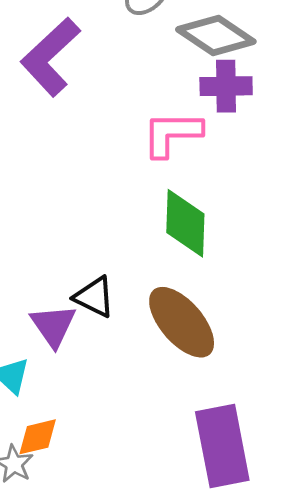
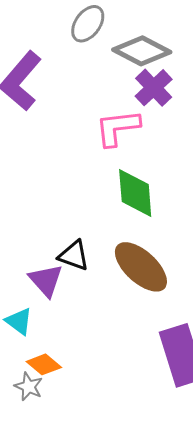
purple cross: (226, 86) -> (154, 88), turned -36
orange diamond: (38, 437) -> (44, 364), turned 60

